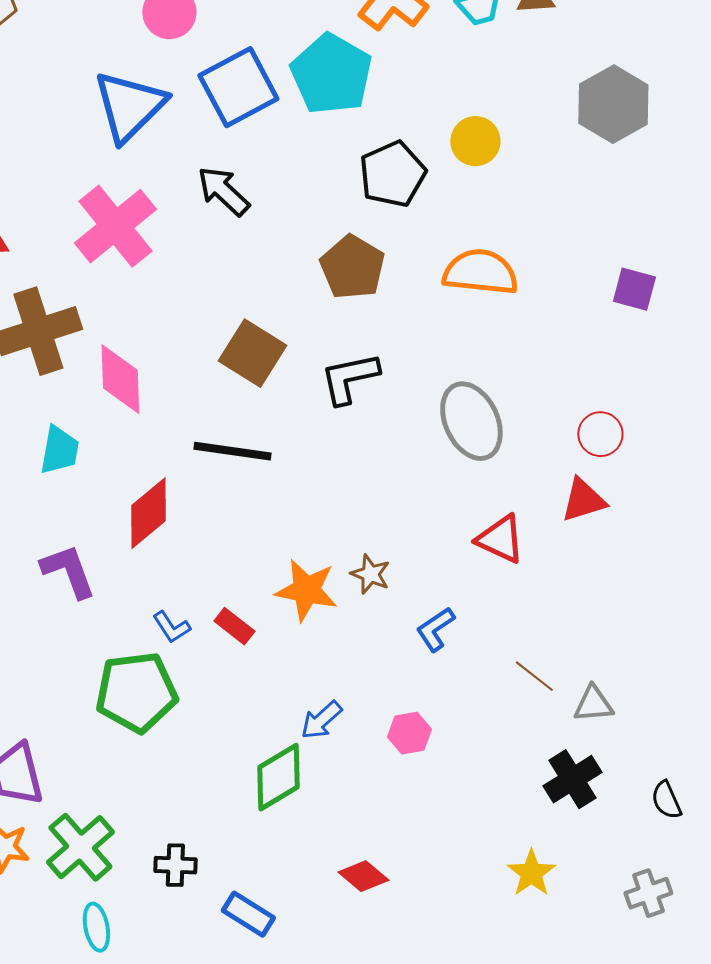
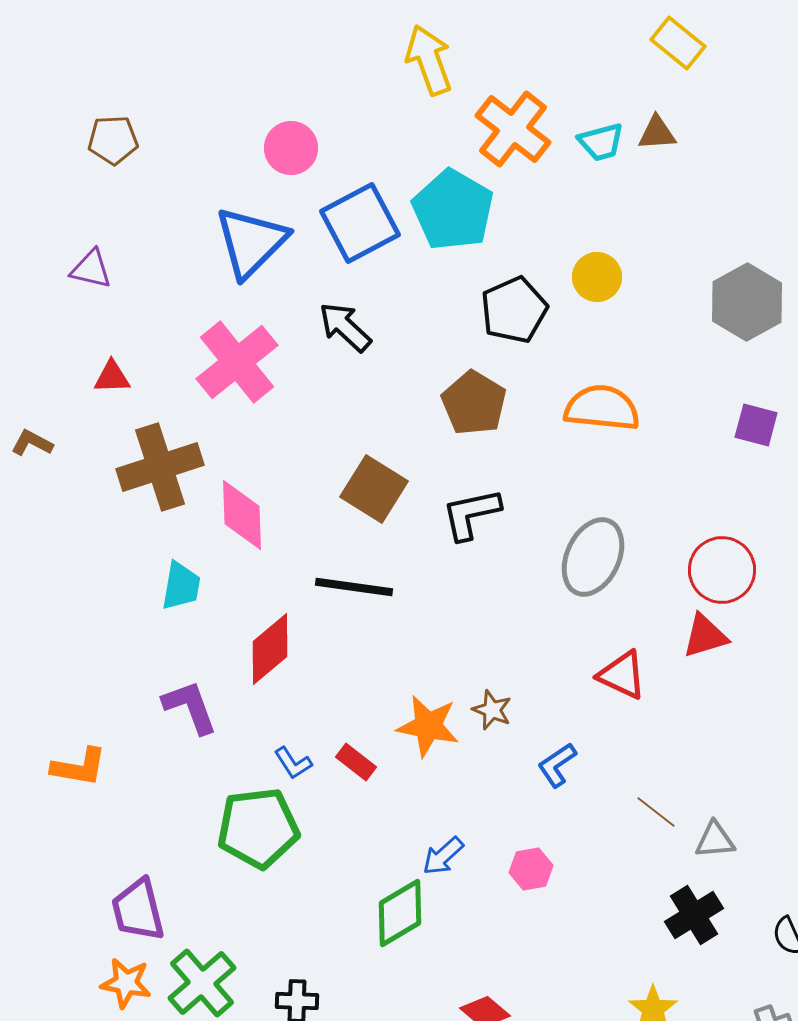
gray hexagon: (613, 104) -> (747, 302), moved
gray ellipse: (471, 421) -> (593, 557), turned 50
red circle: (600, 434) -> (722, 570), size x1.5

